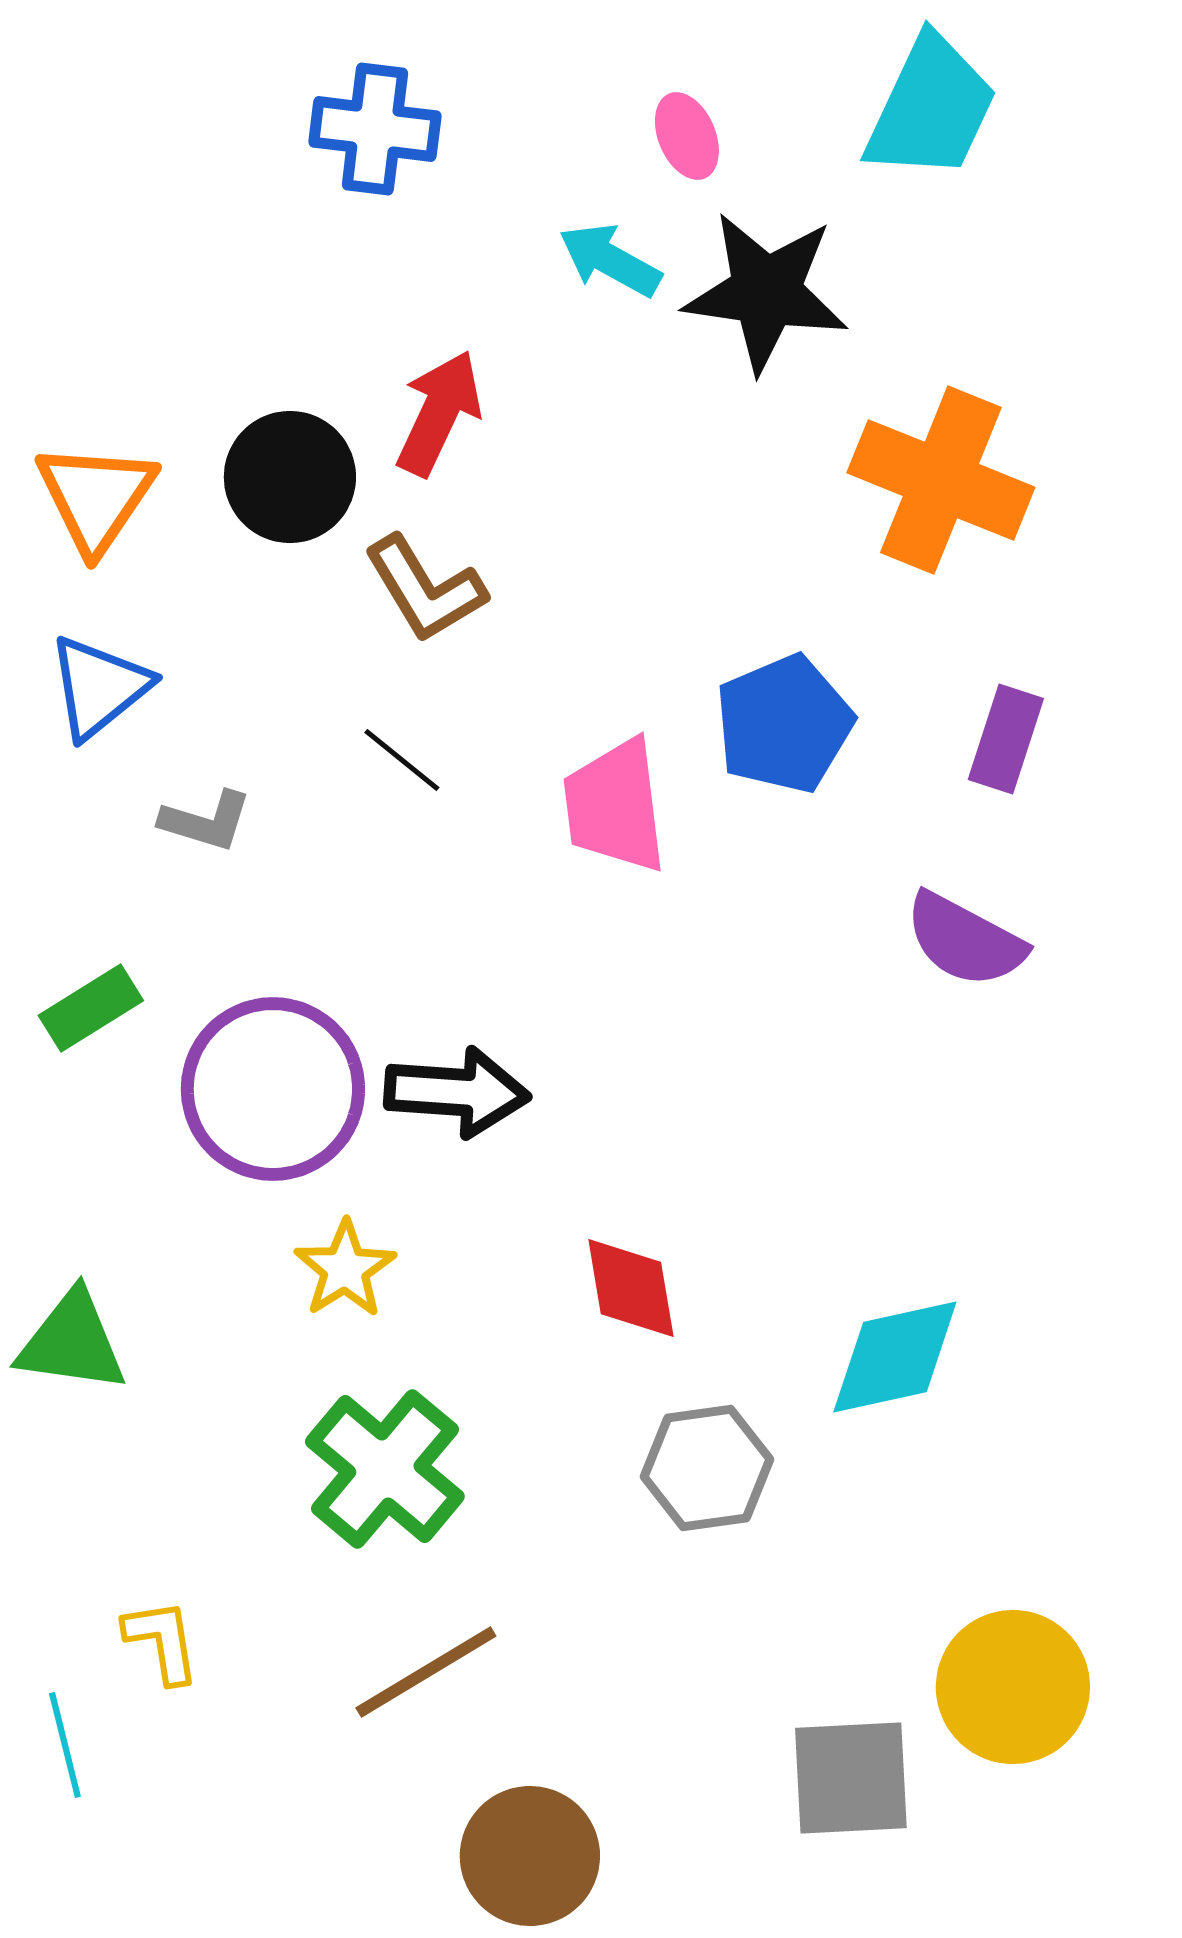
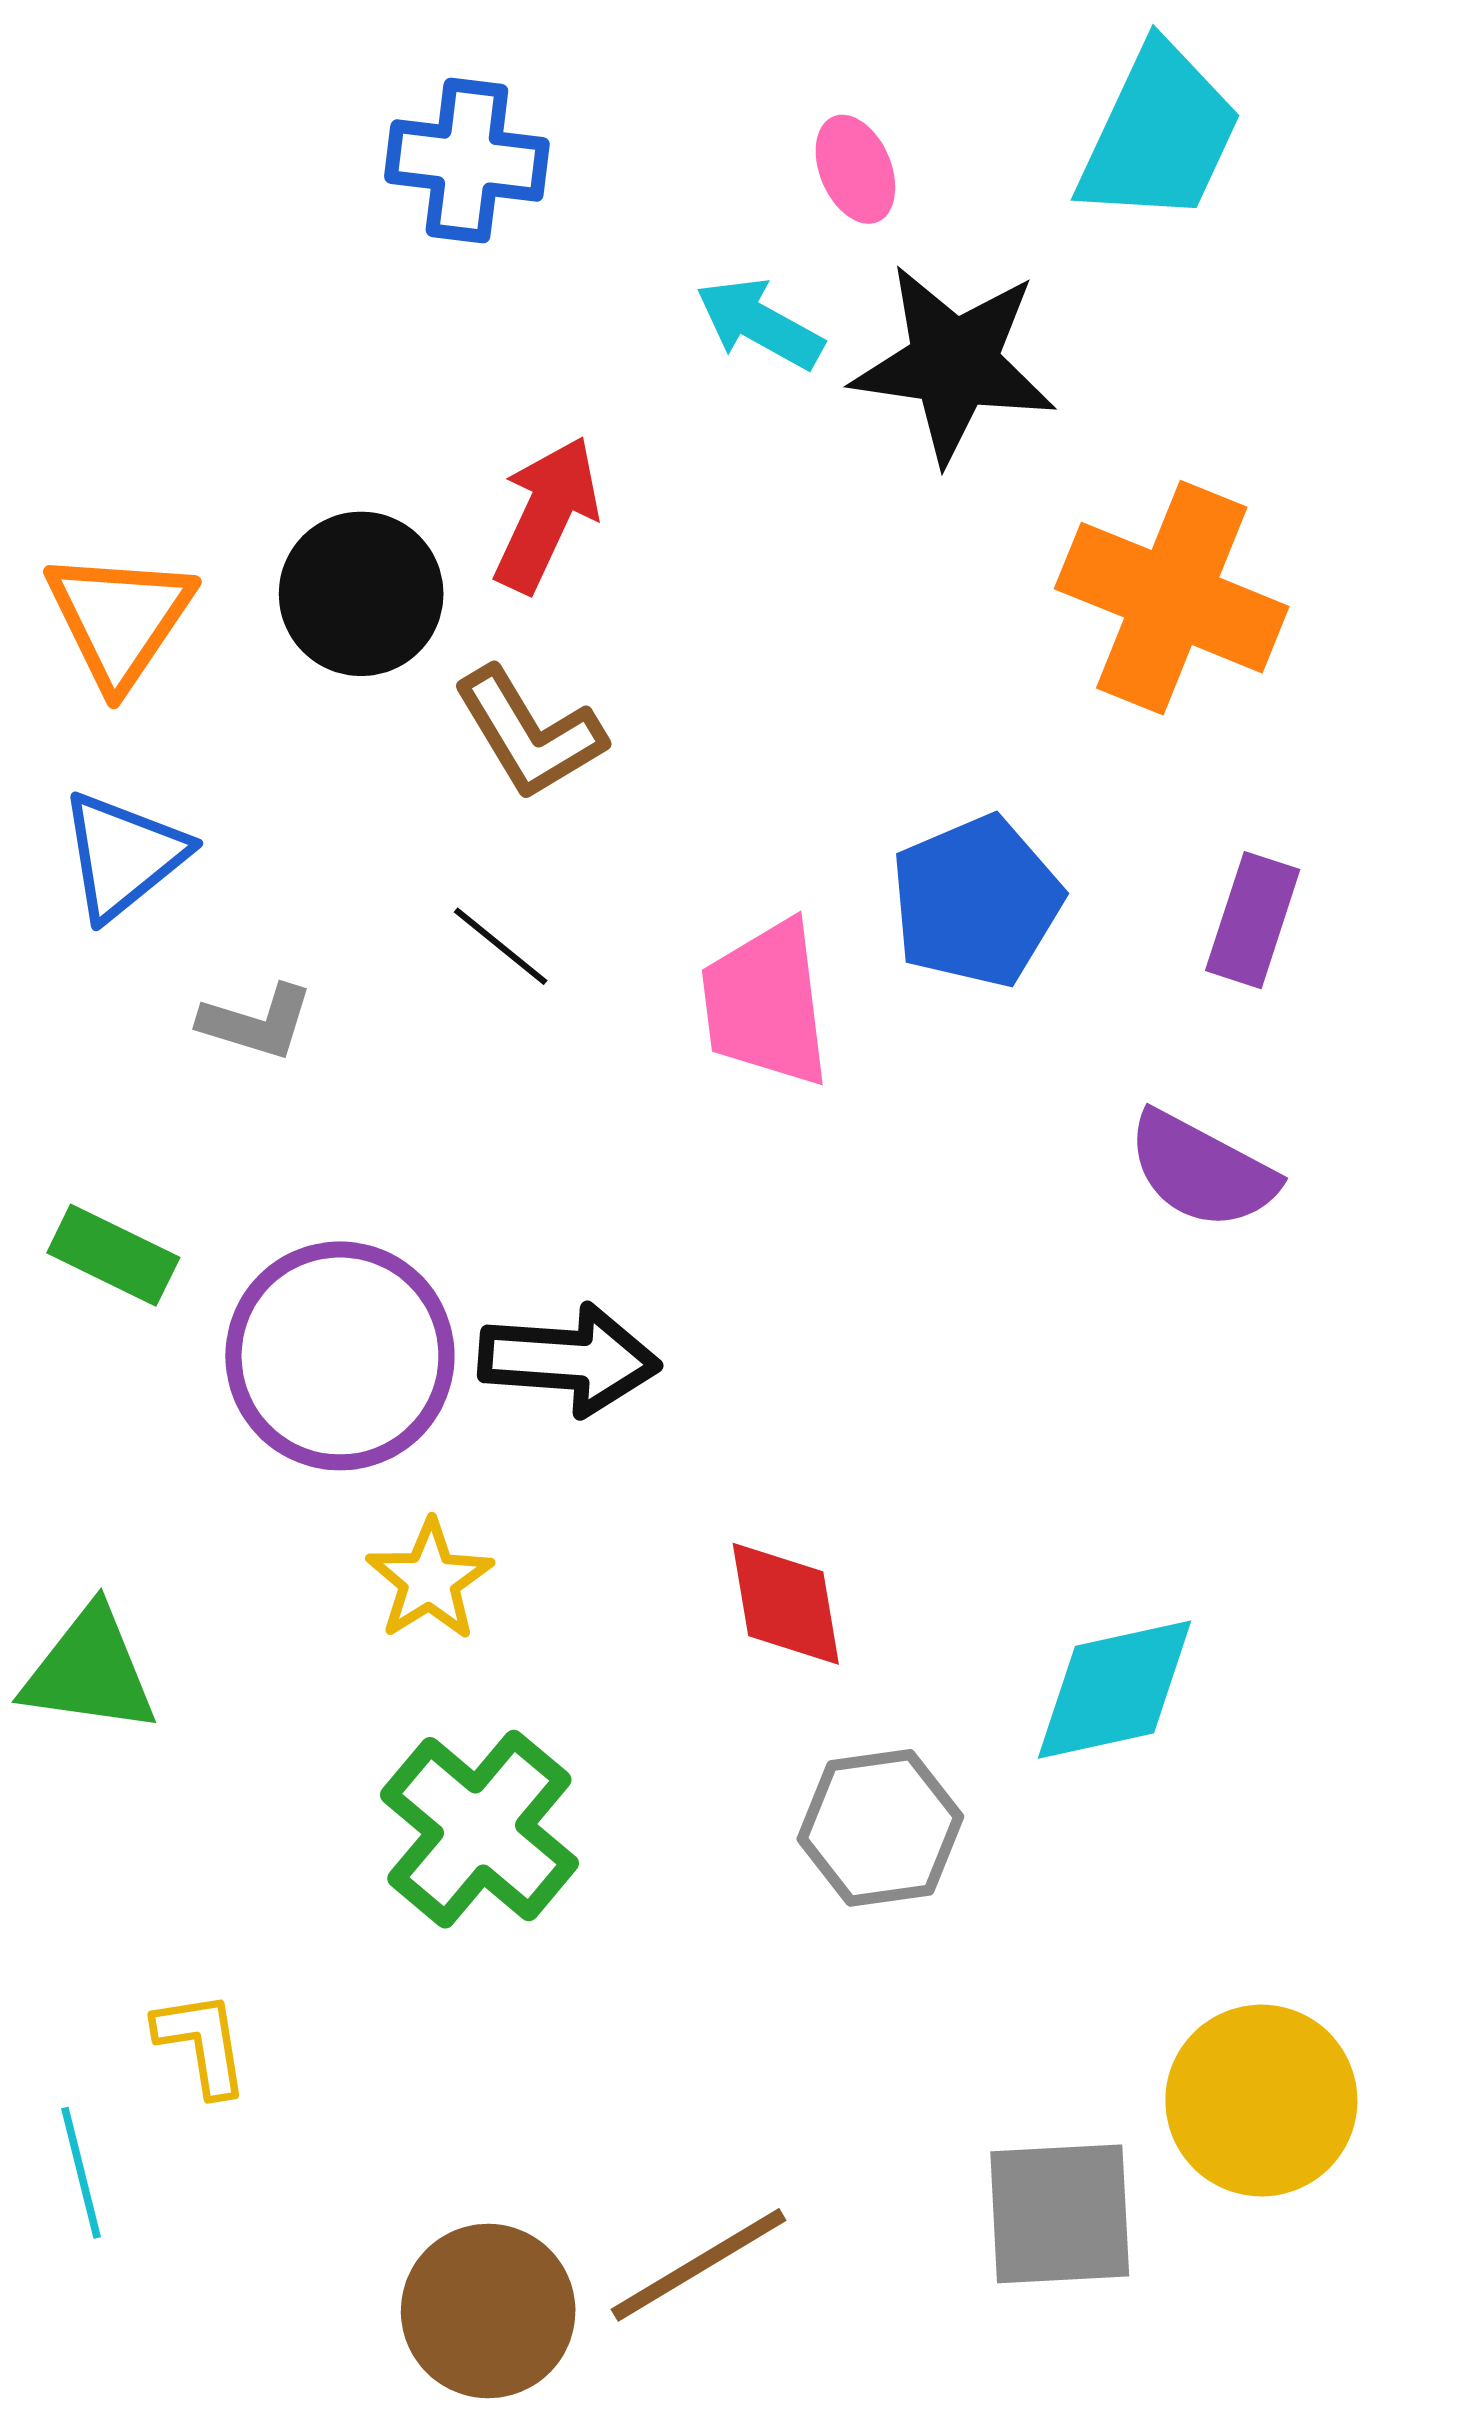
green rectangle: (91, 1008) -> (113, 1255), turned 58
brown line: (426, 1672) -> (699, 2265), moved
brown circle: (530, 1856) -> (488, 2311), moved

